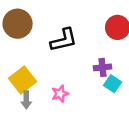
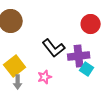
black L-shape: (64, 40) -> (54, 48), moved, turned 65
purple cross: (102, 67) -> (79, 56), size x1.5

